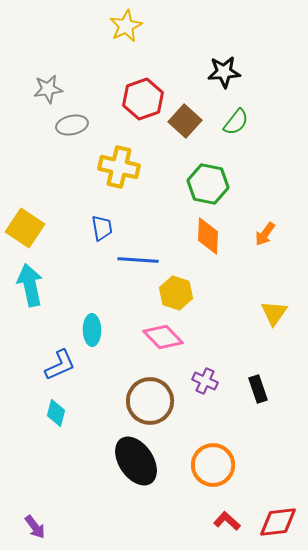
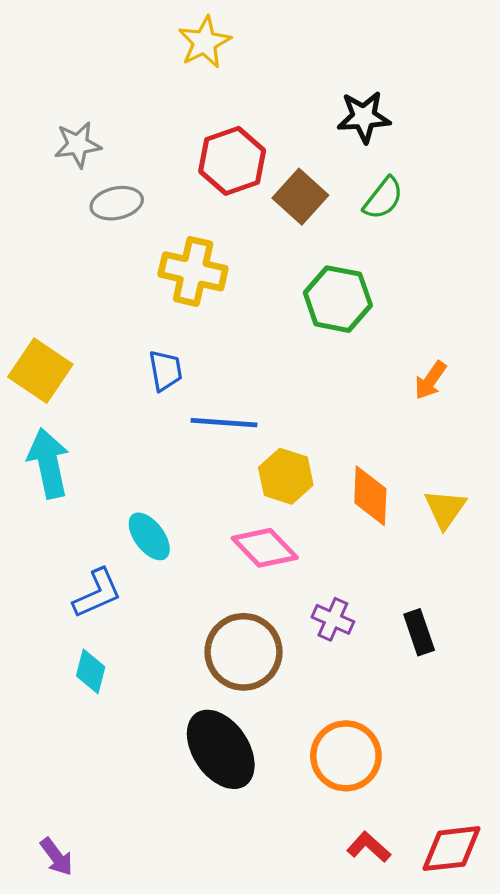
orange diamond: (208, 236) -> (370, 496), moved
cyan ellipse: (92, 330) -> (149, 536), turned -36

